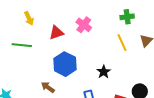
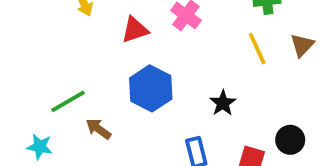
green line: (22, 45) -> (68, 101), moved, turned -36
brown arrow: (48, 87) -> (98, 129), moved

